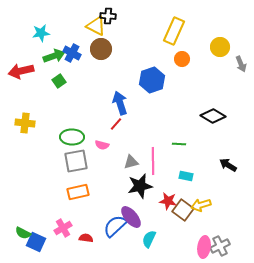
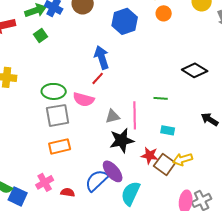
blue hexagon: (152, 80) -> (125, 21), moved
pink semicircle: (102, 145) -> (84, 99), size x1.5
cyan semicircle: (149, 239) -> (131, 193), size x1.4

